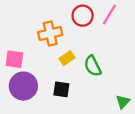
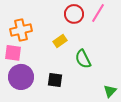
orange cross: (50, 34) -> (21, 30), moved
yellow rectangle: (67, 58) -> (60, 41), moved

